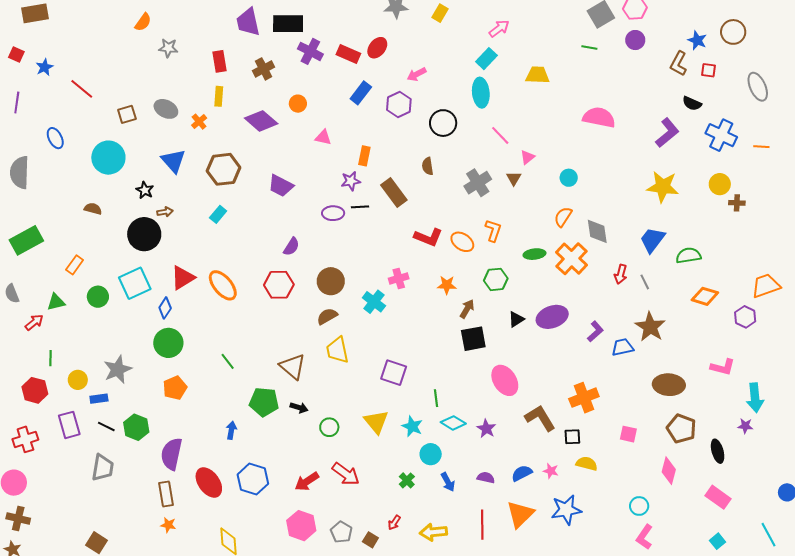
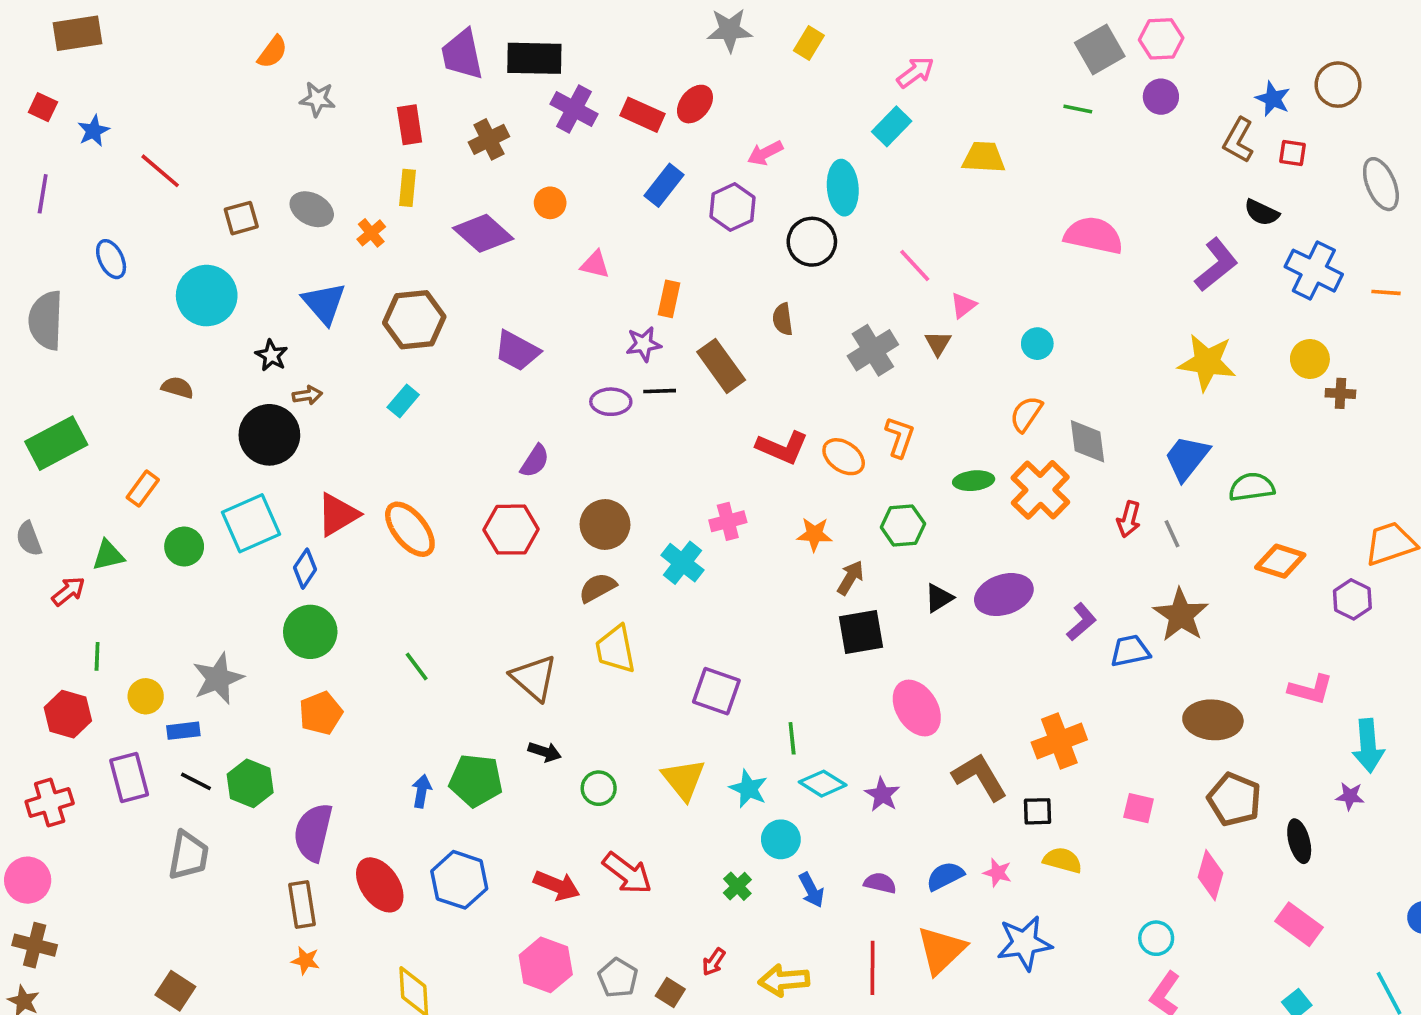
cyan ellipse: (481, 93) -> (843, 188), moved
green pentagon: (264, 402) -> (476, 781), moved
red arrow: (307, 481) -> (557, 886), turned -125

